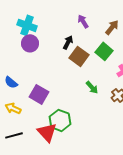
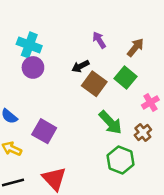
black arrow: (68, 42) -> (80, 66), turned -144
green arrow: (92, 87) -> (110, 122), size x1.5
green hexagon: (60, 120) -> (120, 160), moved

